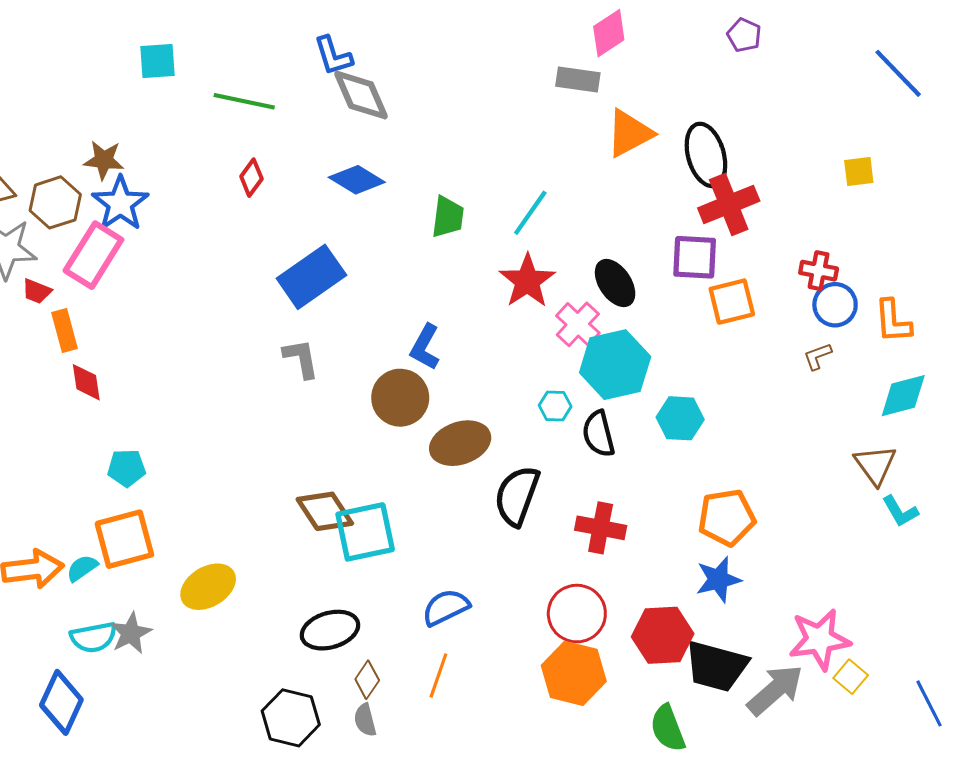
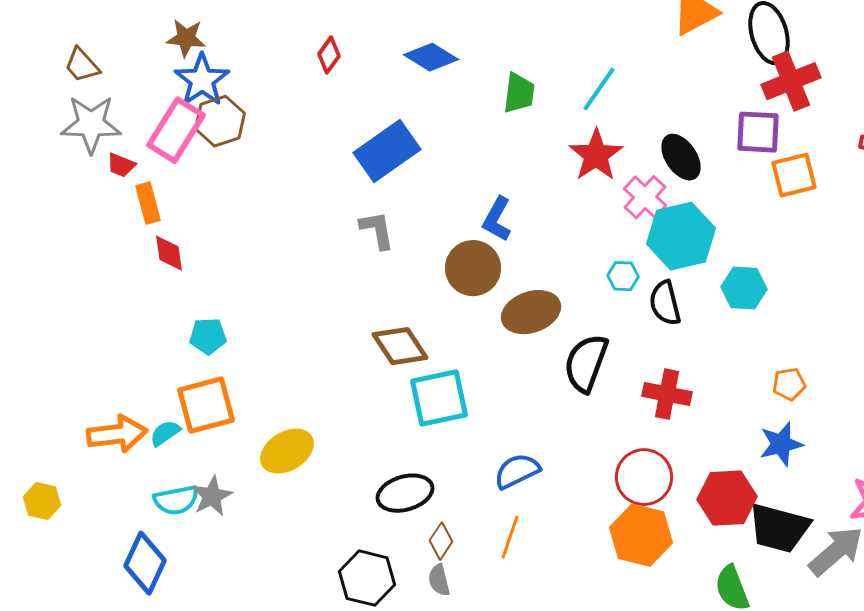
brown hexagon: (55, 202) -> (220, 121), moved
brown diamond: (325, 511) -> (400, 346), moved
orange pentagon: (727, 517) -> (789, 384), size x0.6

